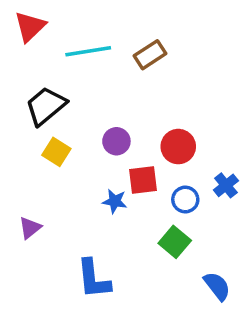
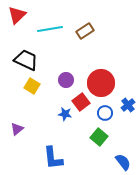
black trapezoid: (46, 106) -> (26, 60), turned 65
red circle: (178, 147) -> (101, 83), size x1.4
red square: (143, 180) -> (81, 102), turned -30

